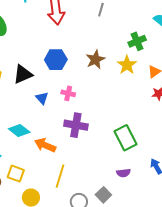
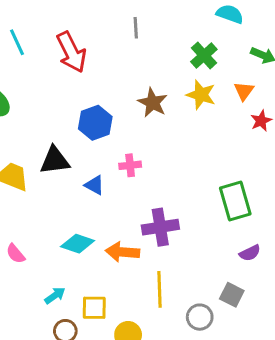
black triangle: (23, 74) -> (55, 160), turned 35
purple cross: (76, 125) -> (160, 227), moved
green rectangle: (125, 138) -> (235, 201), turned 30

